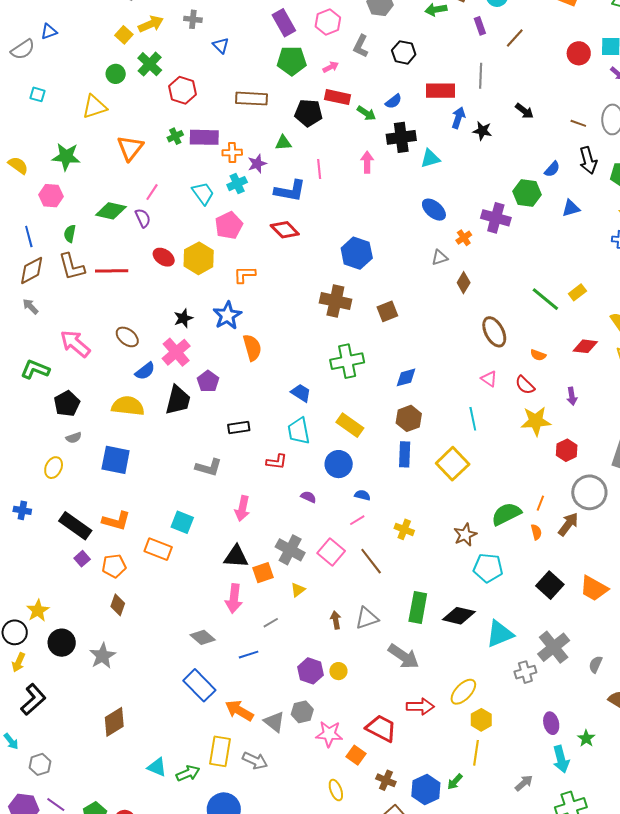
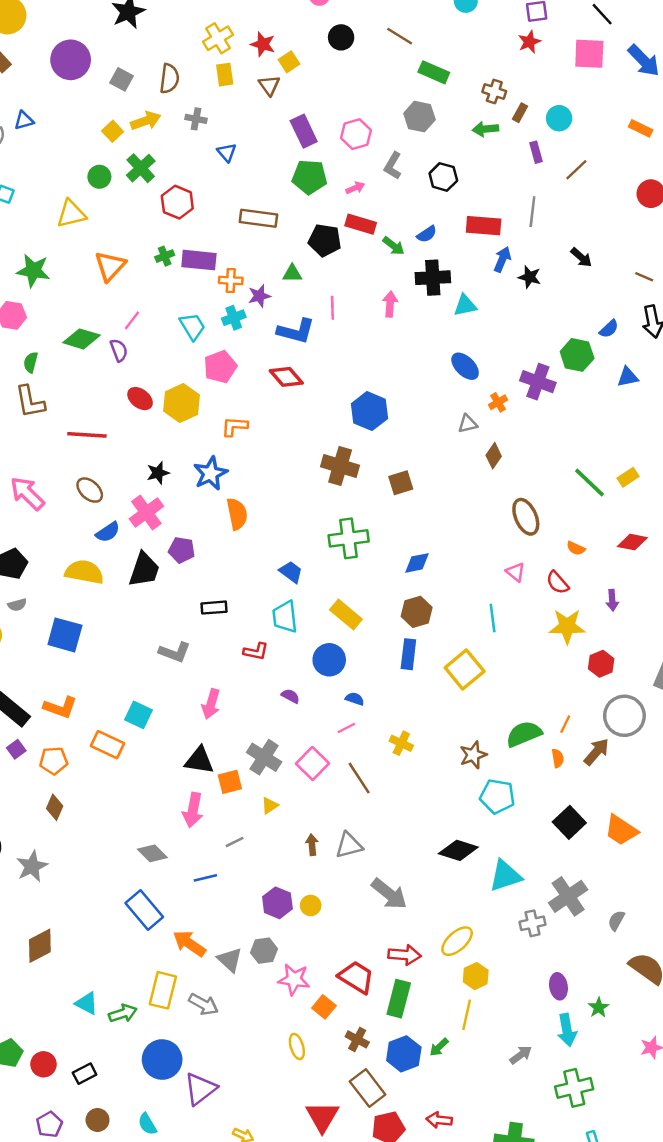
red line: (112, 271) -> (87, 435), moved
purple pentagon: (208, 381) -> (182, 550), turned -30
green rectangle: (418, 607) -> (399, 999), moved

